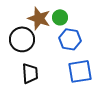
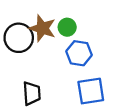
black circle: (22, 39) -> (19, 38), moved

